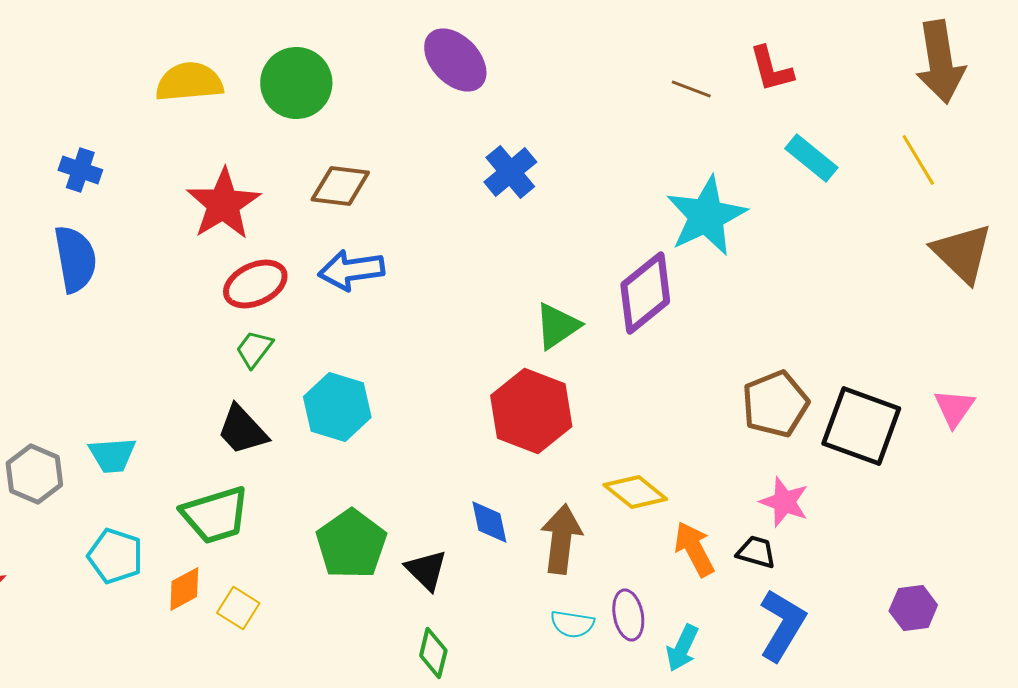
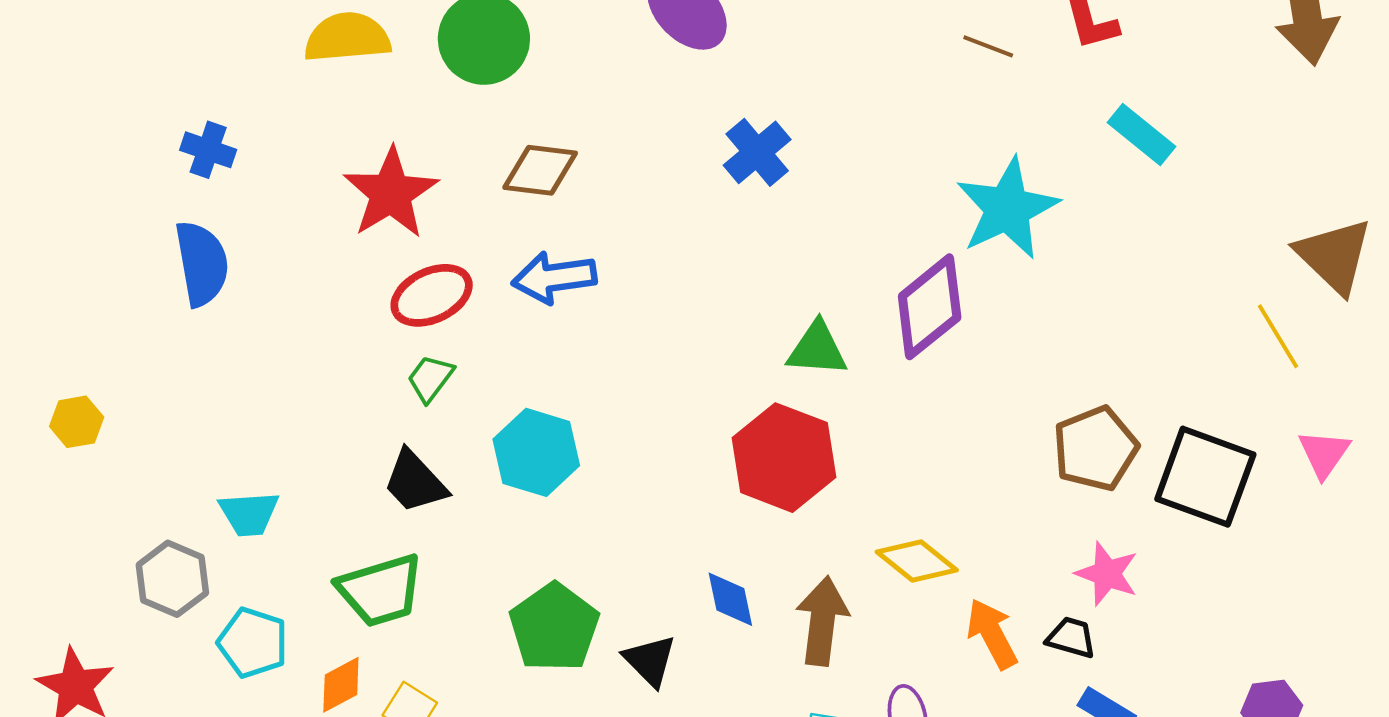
yellow line: (918, 160) -> (1278, 336), moved
green triangle: (557, 326) -> (817, 349), turned 38
gray hexagon: (34, 474) -> (172, 579), moved

